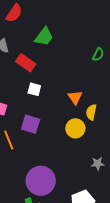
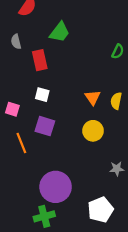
red rectangle: (26, 63) -> (40, 60), turned 42
white square: (34, 89) -> (42, 95), moved
yellow semicircle: (91, 112) -> (116, 101), moved

